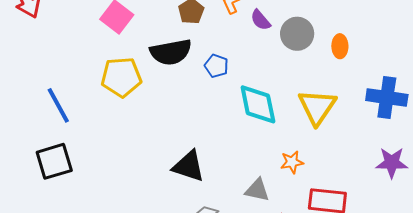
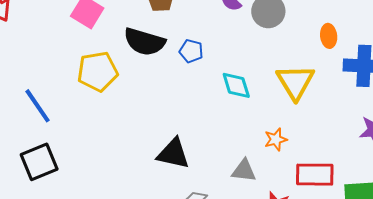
orange ellipse: (340, 46) -> (329, 36), moved
black semicircle: (171, 52) -> (144, 42), turned 33
cyan diamond: (258, 104) -> (236, 85), size x0.7

